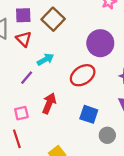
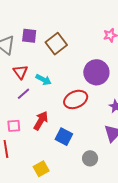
red triangle: (24, 39) -> (20, 72), moved
cyan arrow: (45, 59) -> (43, 80), turned 49
blue square: (89, 114) -> (64, 137), moved

